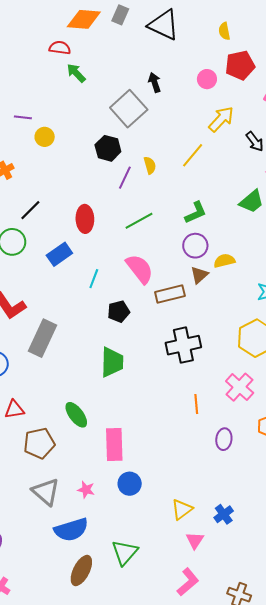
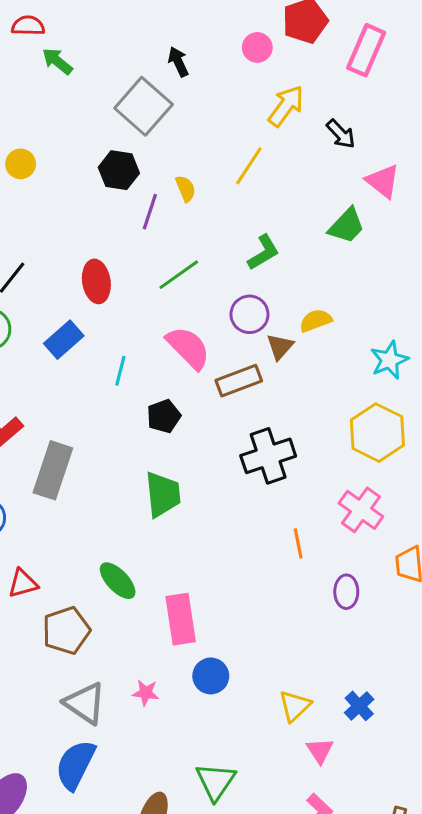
purple circle: (195, 246) -> (249, 314), moved
blue semicircle: (71, 530) -> (75, 765), moved, turned 140

